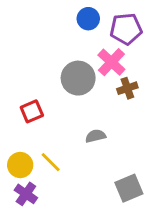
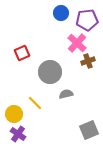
gray circle: (78, 78) -> (50, 72), moved
red square: (32, 111) -> (22, 53), moved
yellow line: (51, 162) -> (35, 103), moved

